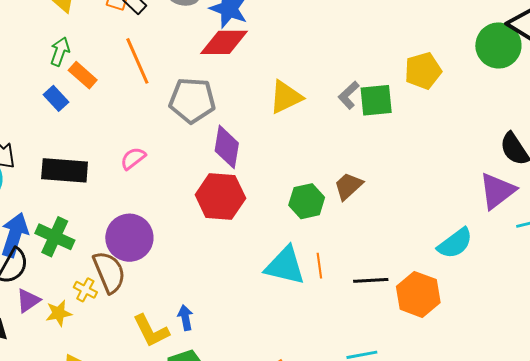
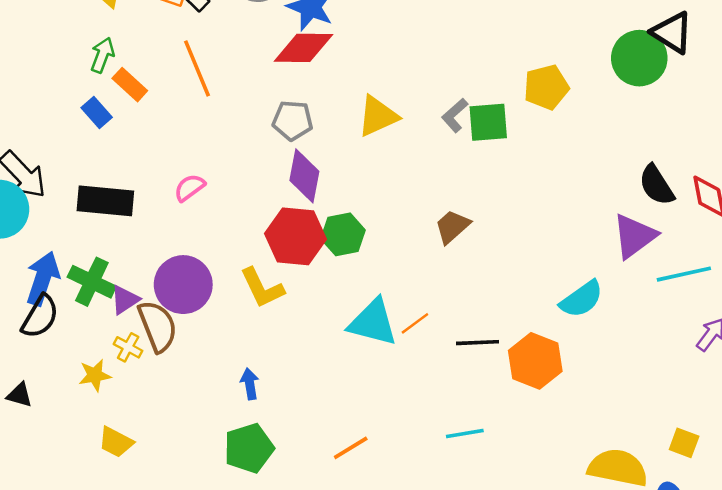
gray pentagon: (192, 100) -> (293, 120), moved, size x0.7
green hexagon: (307, 201) -> (343, 234), moved
orange line: (319, 266) -> (415, 323), turned 60
purple triangle: (28, 301) -> (125, 300), moved
yellow L-shape: (151, 331) -> (262, 288), moved

